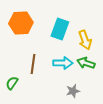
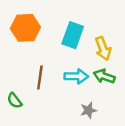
green semicircle: (12, 83) -> (15, 101), turned -72

